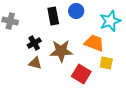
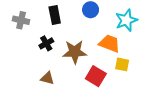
black rectangle: (53, 16) -> (55, 15), moved
brown triangle: (35, 63) -> (47, 78), moved

